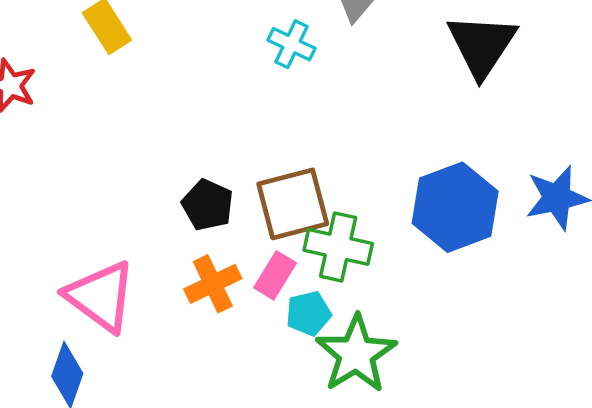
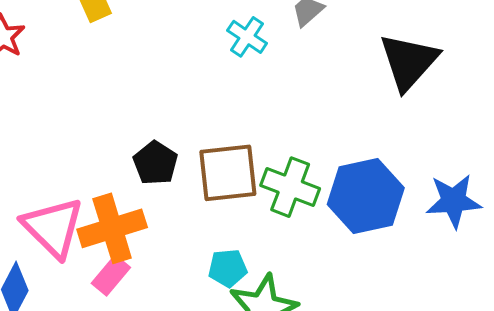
green cross: (338, 247) -> (290, 187), moved
pink rectangle: (275, 275) -> (111, 275), moved
orange cross: (213, 284) -> (112, 228), moved, size x1.4

